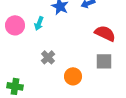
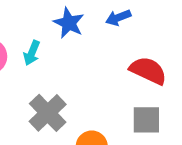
gray cross: (48, 57) -> (48, 113), size x1.5

